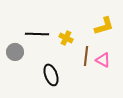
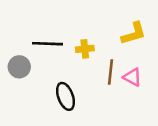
yellow cross: (66, 38) -> (85, 49), turned -32

